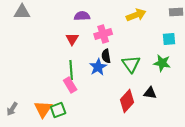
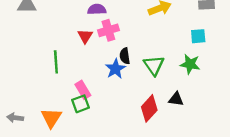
pink cross: (103, 34) -> (108, 30), moved
green line: (71, 70) -> (56, 62), moved
gray arrow: (12, 109) -> (15, 118), turned 64
green square: (58, 110) -> (80, 104), moved

